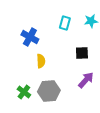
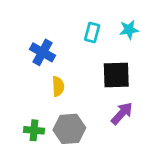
black square: (82, 53) -> (116, 75), size x1.5
green cross: (24, 92) -> (34, 130), turned -32

